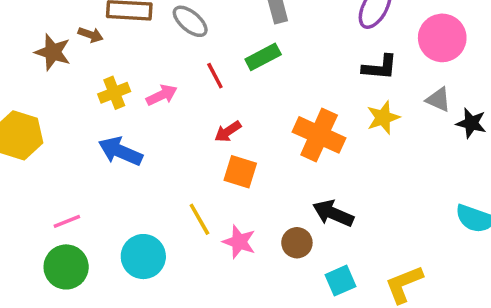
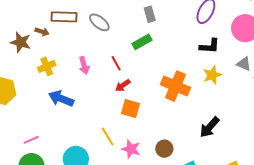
red line: (215, 76) -> (116, 63), moved
yellow cross: (114, 93) -> (47, 66), moved
pink arrow: (162, 95) -> (84, 65), turned 102
black arrow: (333, 213) -> (210, 127), moved, turned -70

